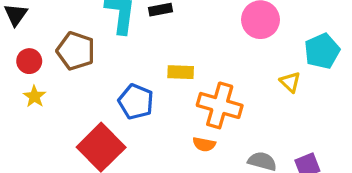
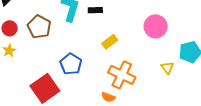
yellow rectangle: (181, 72) -> (110, 42), moved, turned -49

